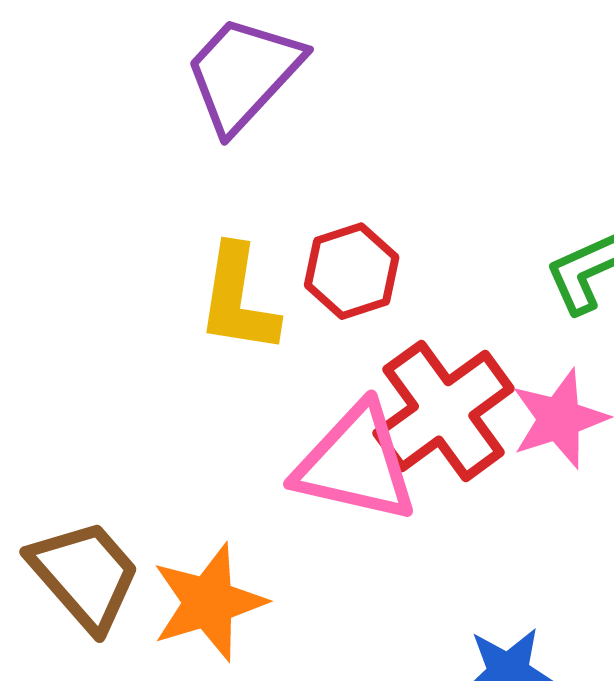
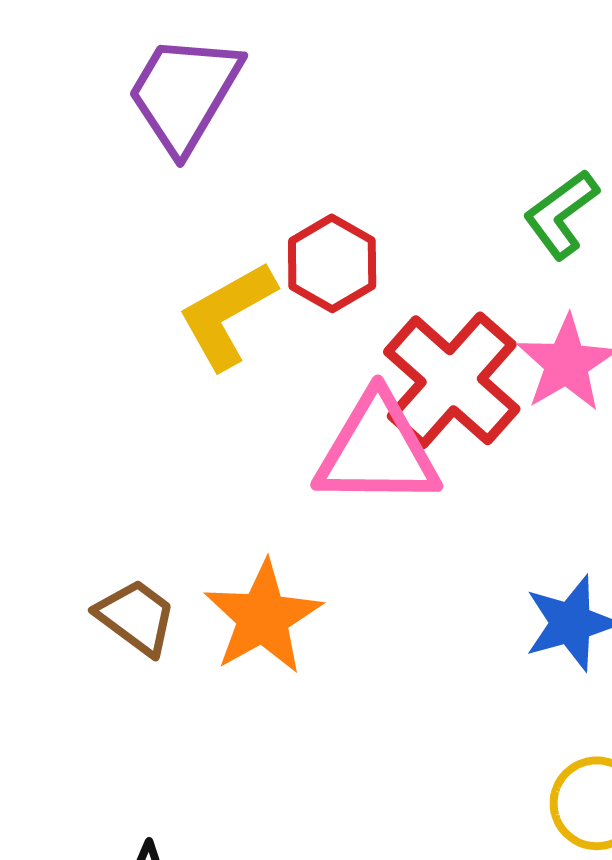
yellow L-shape: (238, 299) -> (227, 315), turned 64
brown trapezoid: (85, 575) -> (136, 617), size x0.7

